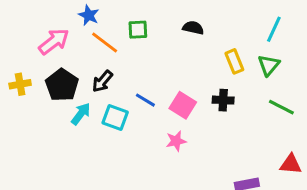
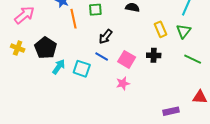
pink arrow: (54, 42) -> (24, 15), moved
orange line: (105, 42) -> (73, 19), turned 42
black arrow: (102, 81) -> (106, 37), moved
yellow cross: (20, 84) -> (18, 48), turned 32

